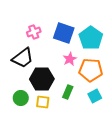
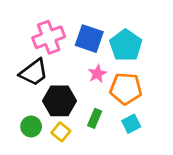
pink cross: (34, 32) -> (49, 37), size x1.6
yellow square: (43, 102) -> (61, 132), turned 32

